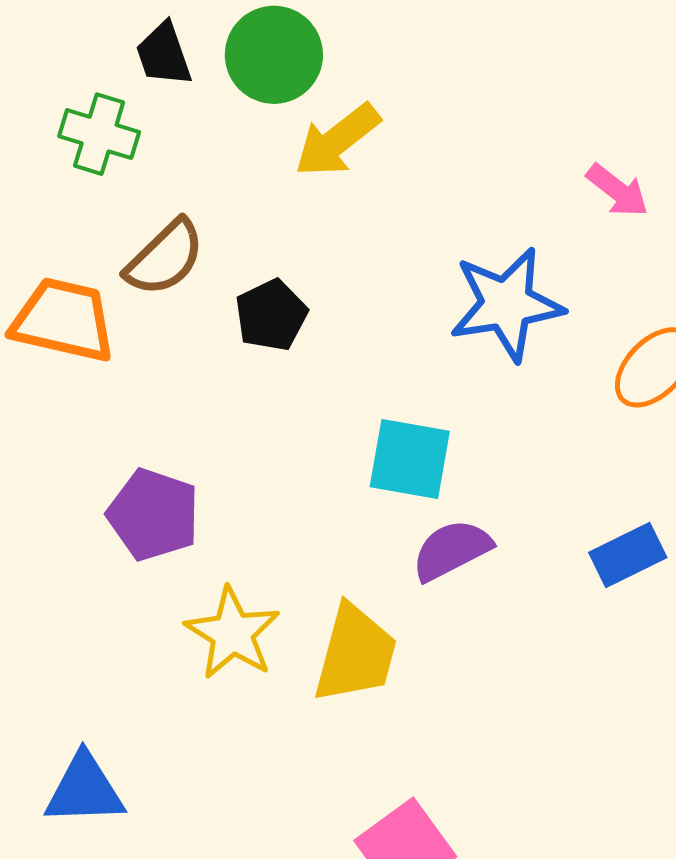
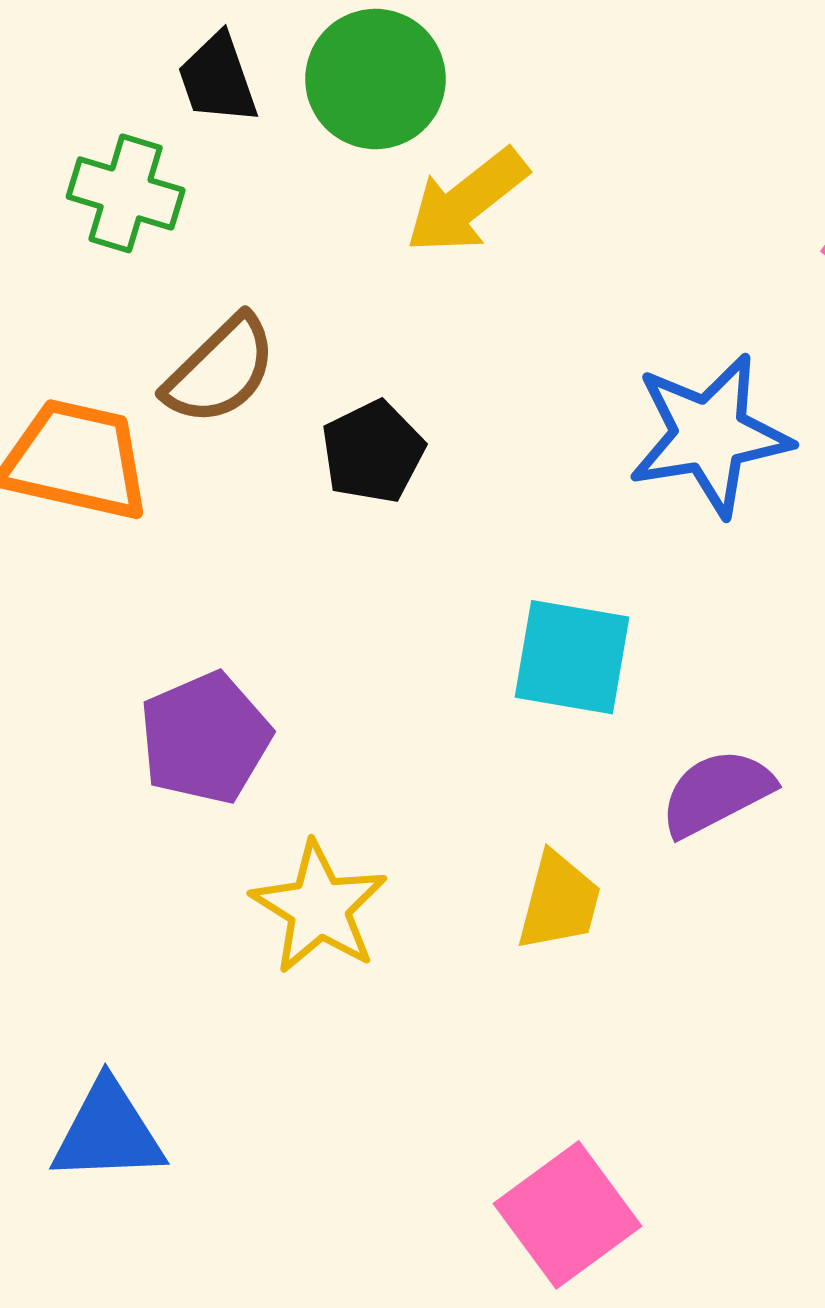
purple pentagon: (153, 515) -> (205, 738), turned 30
purple semicircle: (452, 550) -> (717, 793), moved
yellow trapezoid: (355, 654) -> (559, 902), moved, size x0.7

